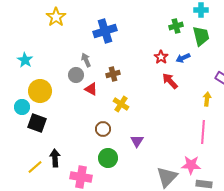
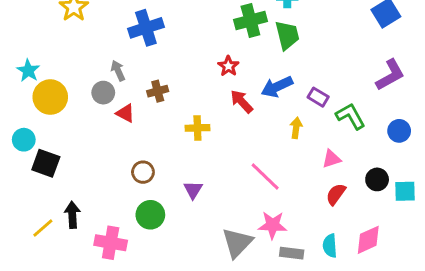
green cross: (176, 26) -> (250, 20), size x1.5
blue arrow: (183, 58) -> (277, 87), moved, size x1.5
yellow circle: (40, 91) -> (50, 97), moved
yellow cross: (121, 104) -> (197, 128), moved, turned -35
pink line: (203, 132) -> (265, 177), moved, turned -50

